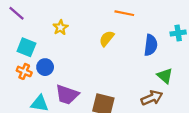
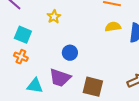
yellow semicircle: (107, 38) -> (113, 27), moved, turned 42
blue circle: (45, 67) -> (70, 53), moved

